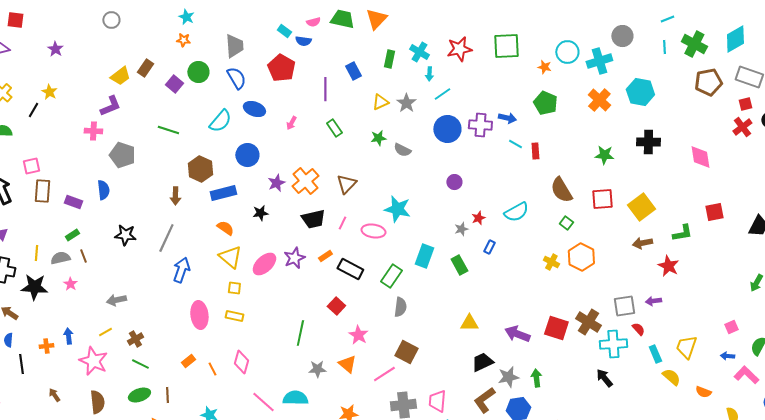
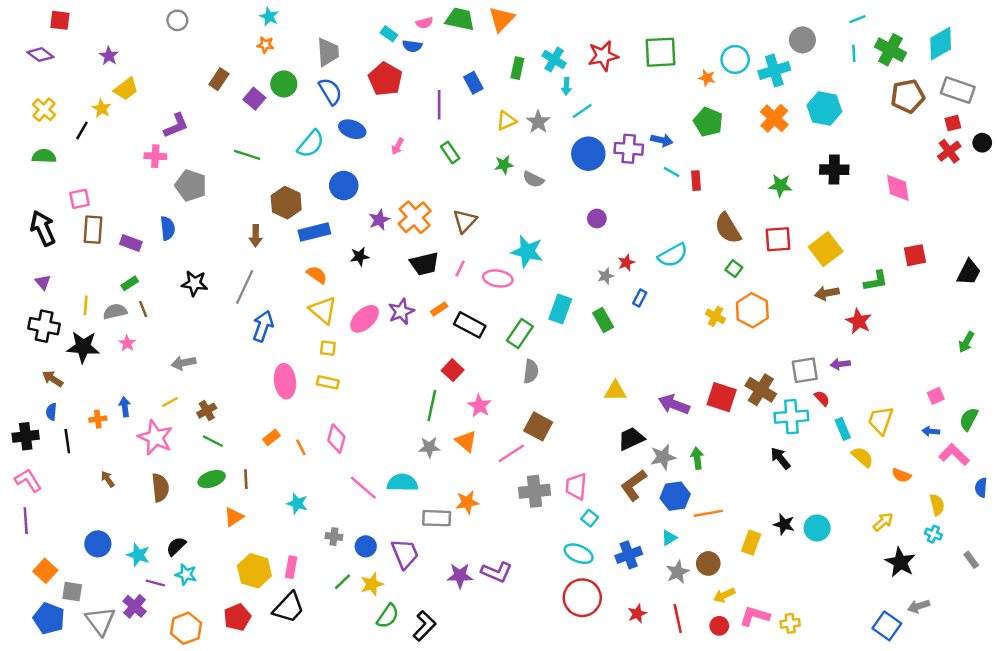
yellow trapezoid: (120, 76) -> (126, 89), moved
green line: (300, 333) -> (432, 406), moved

